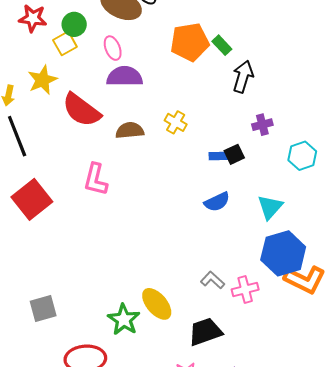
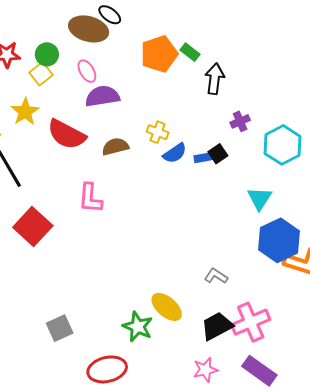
cyan hexagon: (302, 156) -> (283, 145), size x1.4
blue semicircle: (217, 202) -> (175, 153), moved
pink cross: (245, 290) -> (251, 322), moved, size x1.5

